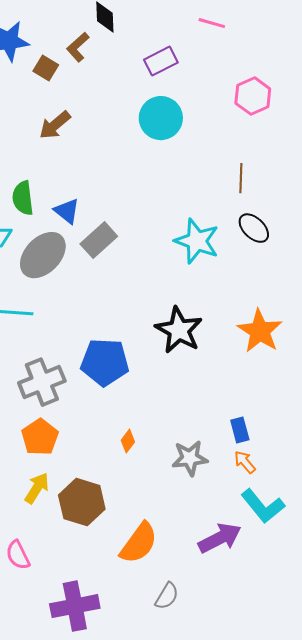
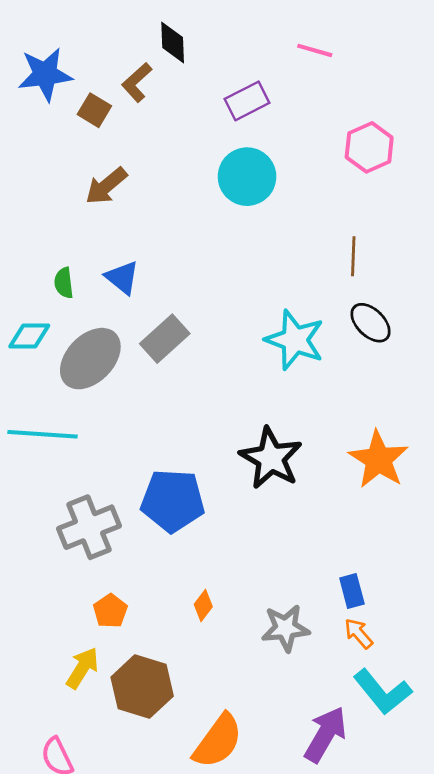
green semicircle: (23, 198) -> (64, 283), size x0.7
blue triangle: (67, 211) -> (122, 278), moved
orange pentagon: (40, 437) -> (110, 611), moved, size x0.7
purple arrow: (220, 538) -> (325, 734), turned -33

